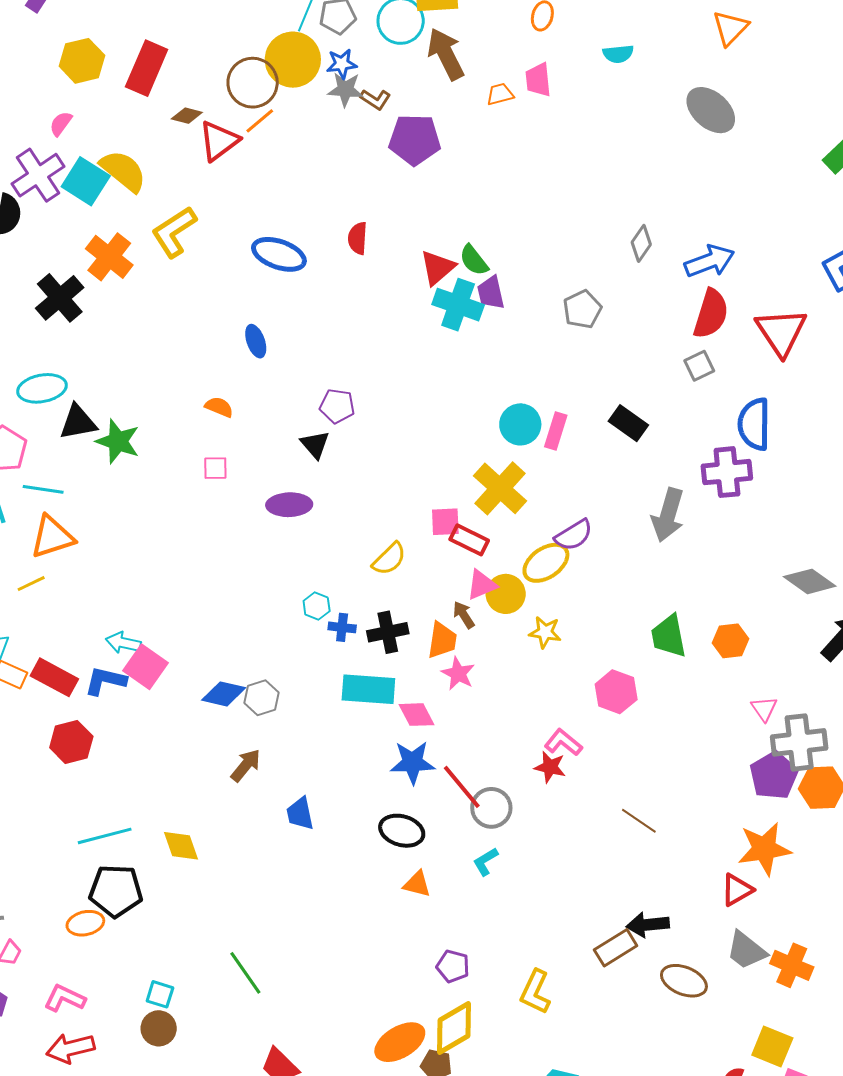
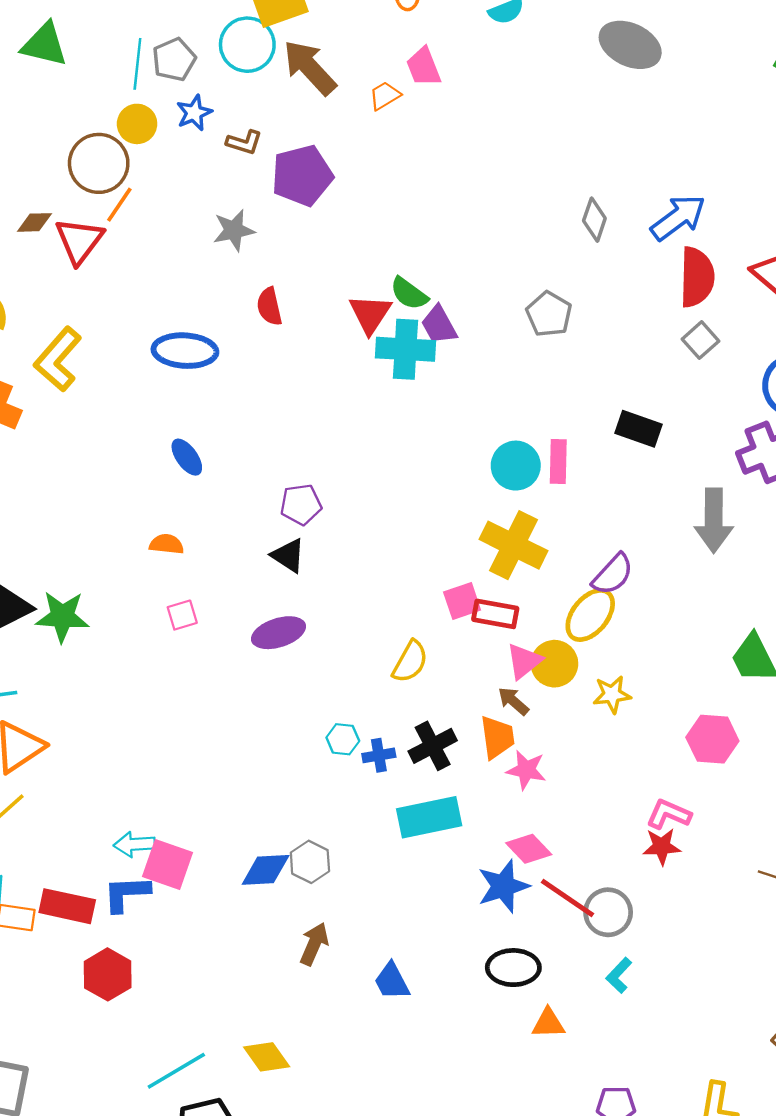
yellow circle: (293, 60) -> (137, 124), size x0.6
gray star: (345, 89) -> (234, 230), moved
pink diamond: (417, 715) -> (529, 849), moved

